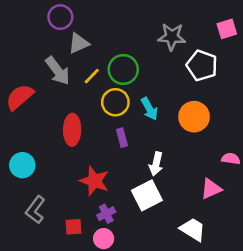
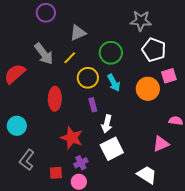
pink square: (227, 29) -> (169, 76), moved
gray star: (172, 37) -> (141, 21), moved
gray triangle: (79, 43) -> (78, 33), moved
green circle: (123, 69) -> (111, 53), moved
white arrow: (156, 164) -> (107, 124), moved

